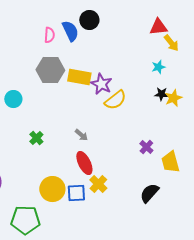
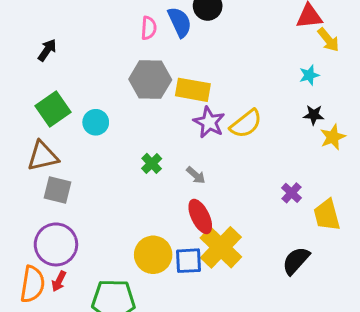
purple star: (101, 84) -> (209, 122), moved
yellow star: (173, 98) -> (333, 137), moved
green cross: (36, 138) -> (152, 163), moved
yellow cross: (98, 184) -> (221, 247), size x1.6

